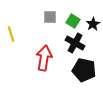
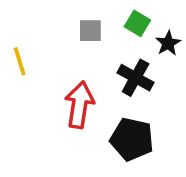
green square: (73, 21) -> (137, 23), moved
black pentagon: (84, 70) -> (132, 139), moved

